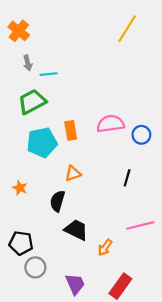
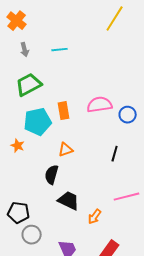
cyan line: (49, 74) -> (60, 50), moved
orange star: (20, 188) -> (18, 146), moved

